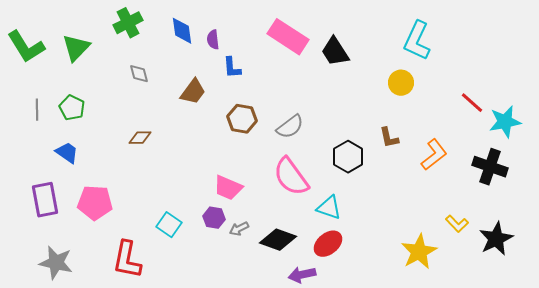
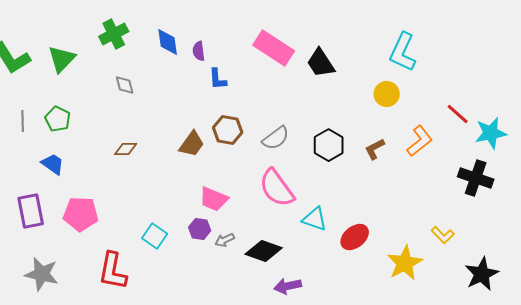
brown trapezoid: (193, 92) -> (192, 144), moved
brown L-shape: (389, 138) -> (375, 149), turned 75
orange L-shape: (434, 155) -> (420, 141), moved
black hexagon: (348, 157) -> (329, 145), moved
black star: (496, 239) -> (482, 274), moved
red ellipse: (328, 244) -> (355, 237), moved

